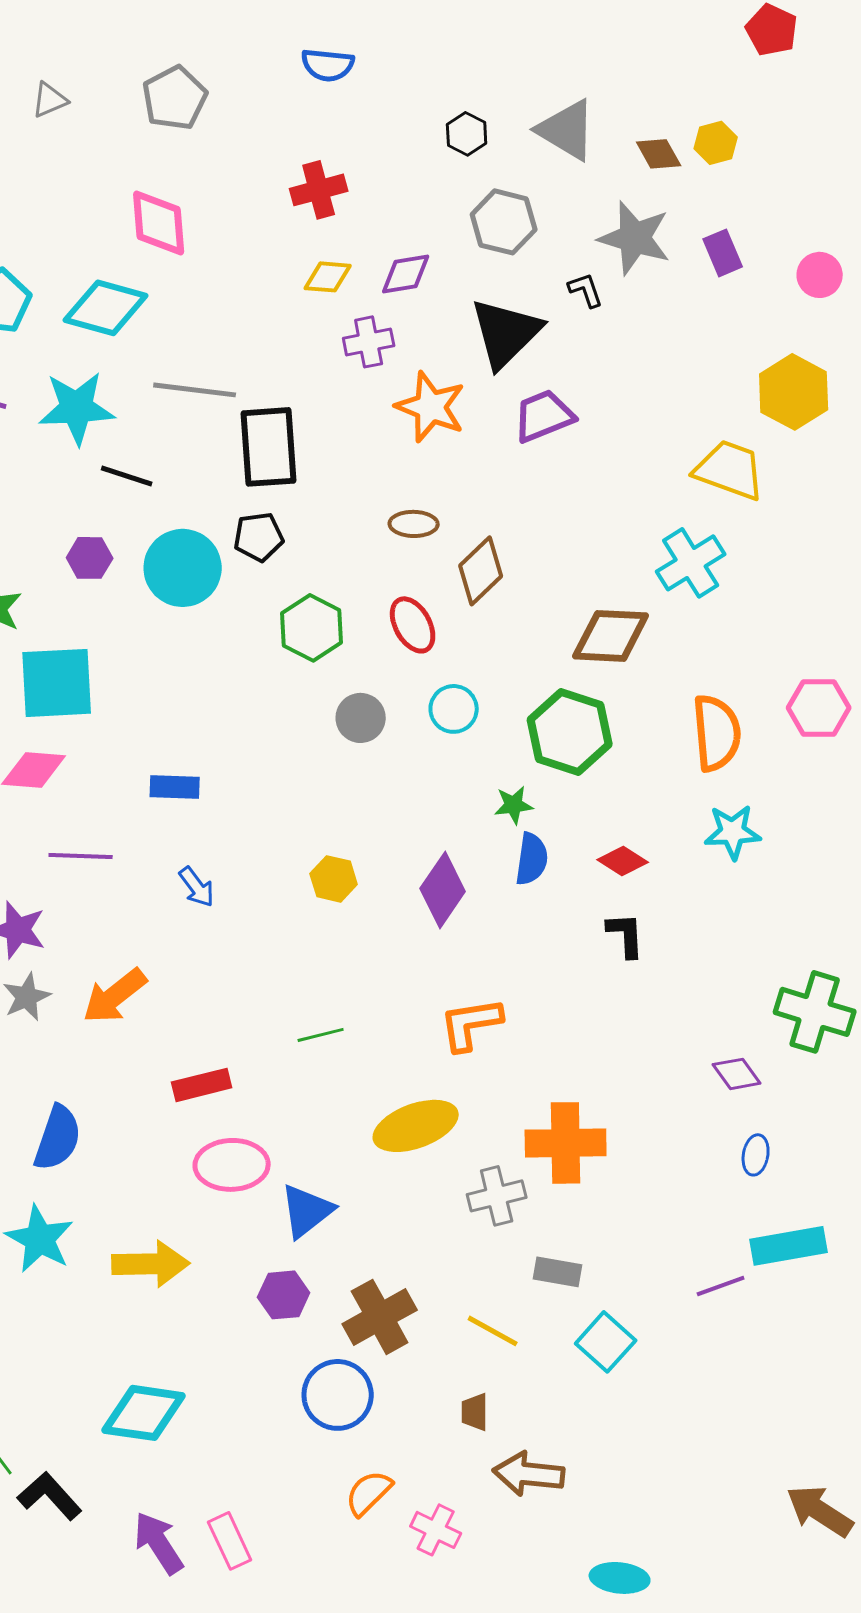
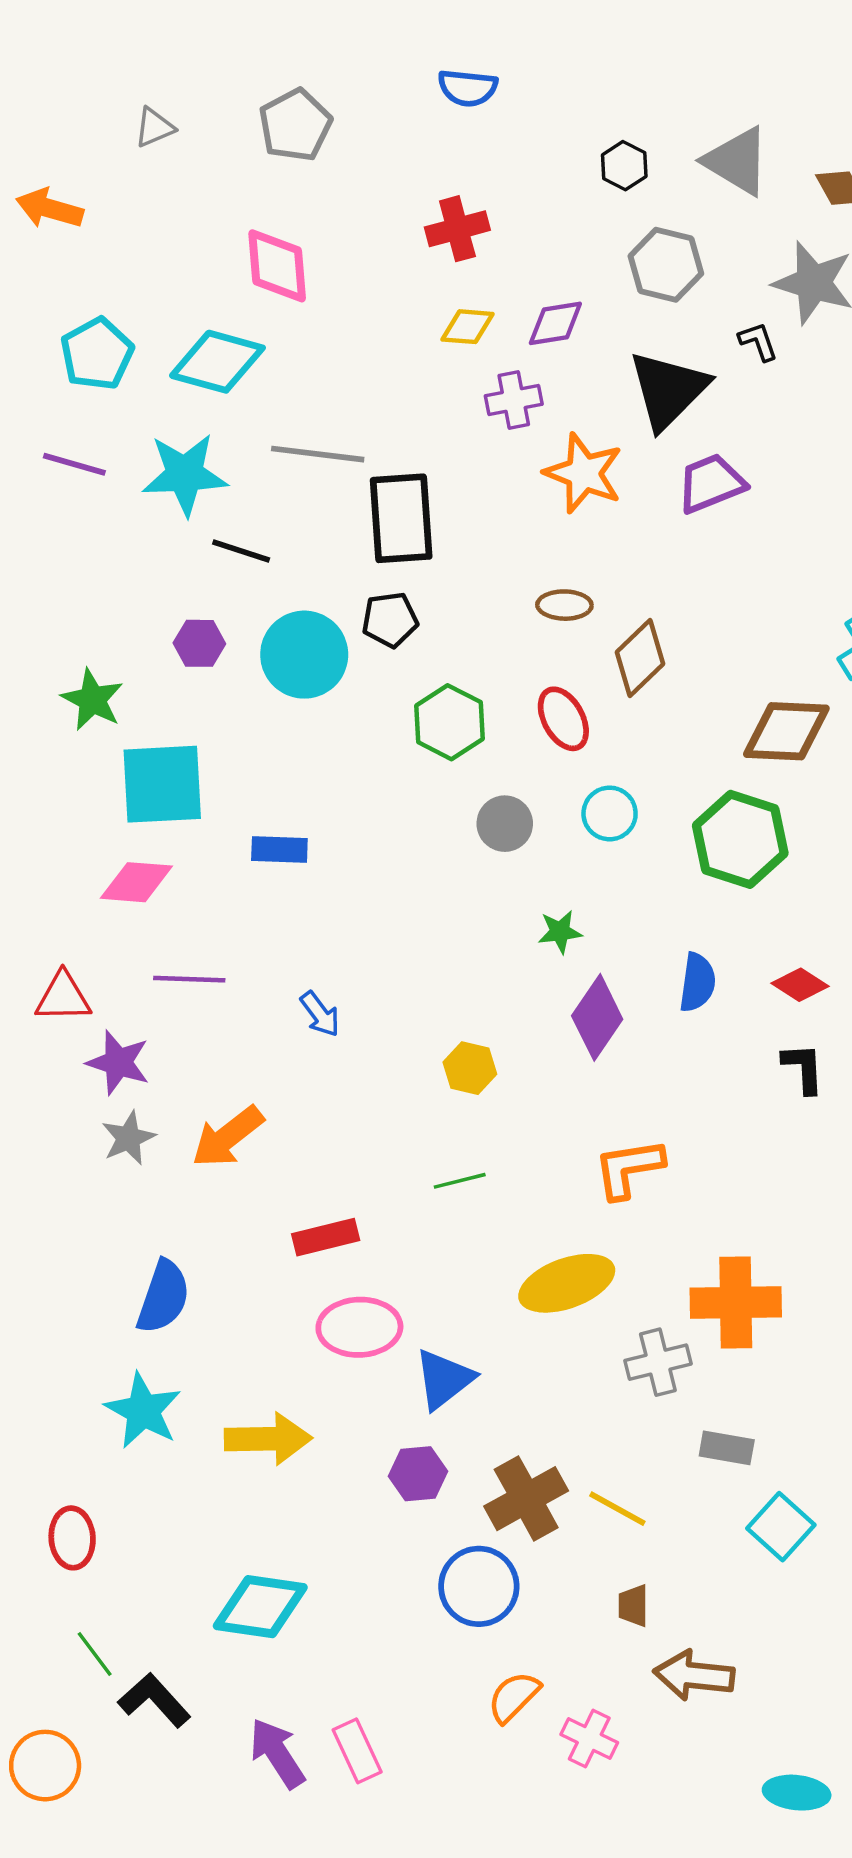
blue rectangle: (175, 787) -> (279, 850), moved
green star: (514, 805) -> (560, 932), moved
yellow hexagon: (334, 879) -> (470, 1068), moved
yellow line: (493, 1331) -> (617, 1509), moved

